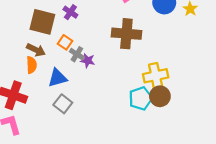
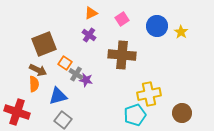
purple cross: (70, 12) -> (89, 35), moved
brown square: (42, 22) -> (44, 44), turned -35
brown circle: (160, 96) -> (182, 113), moved

